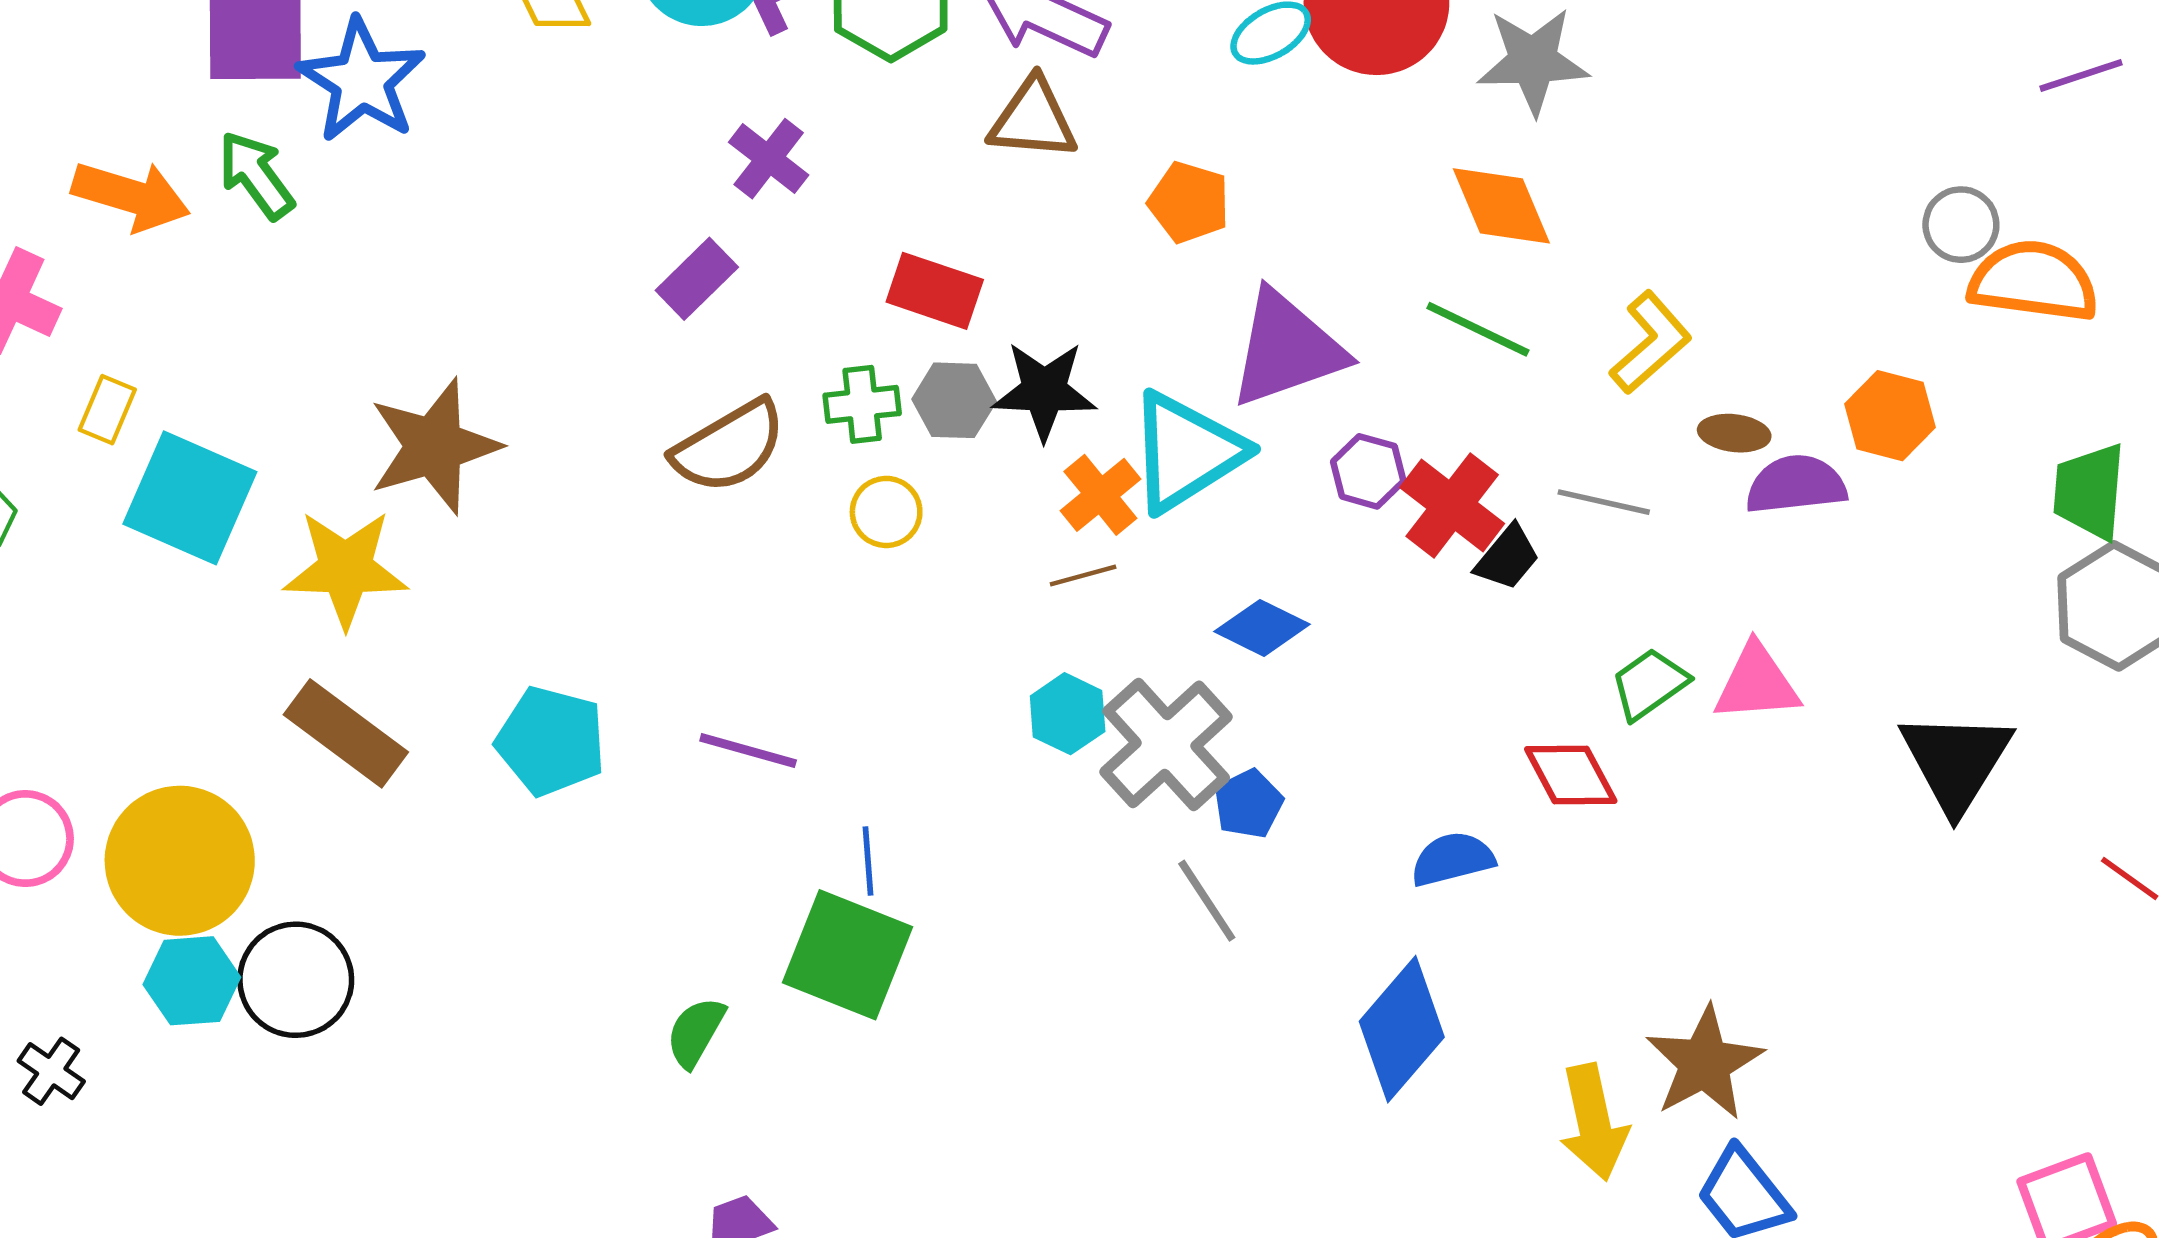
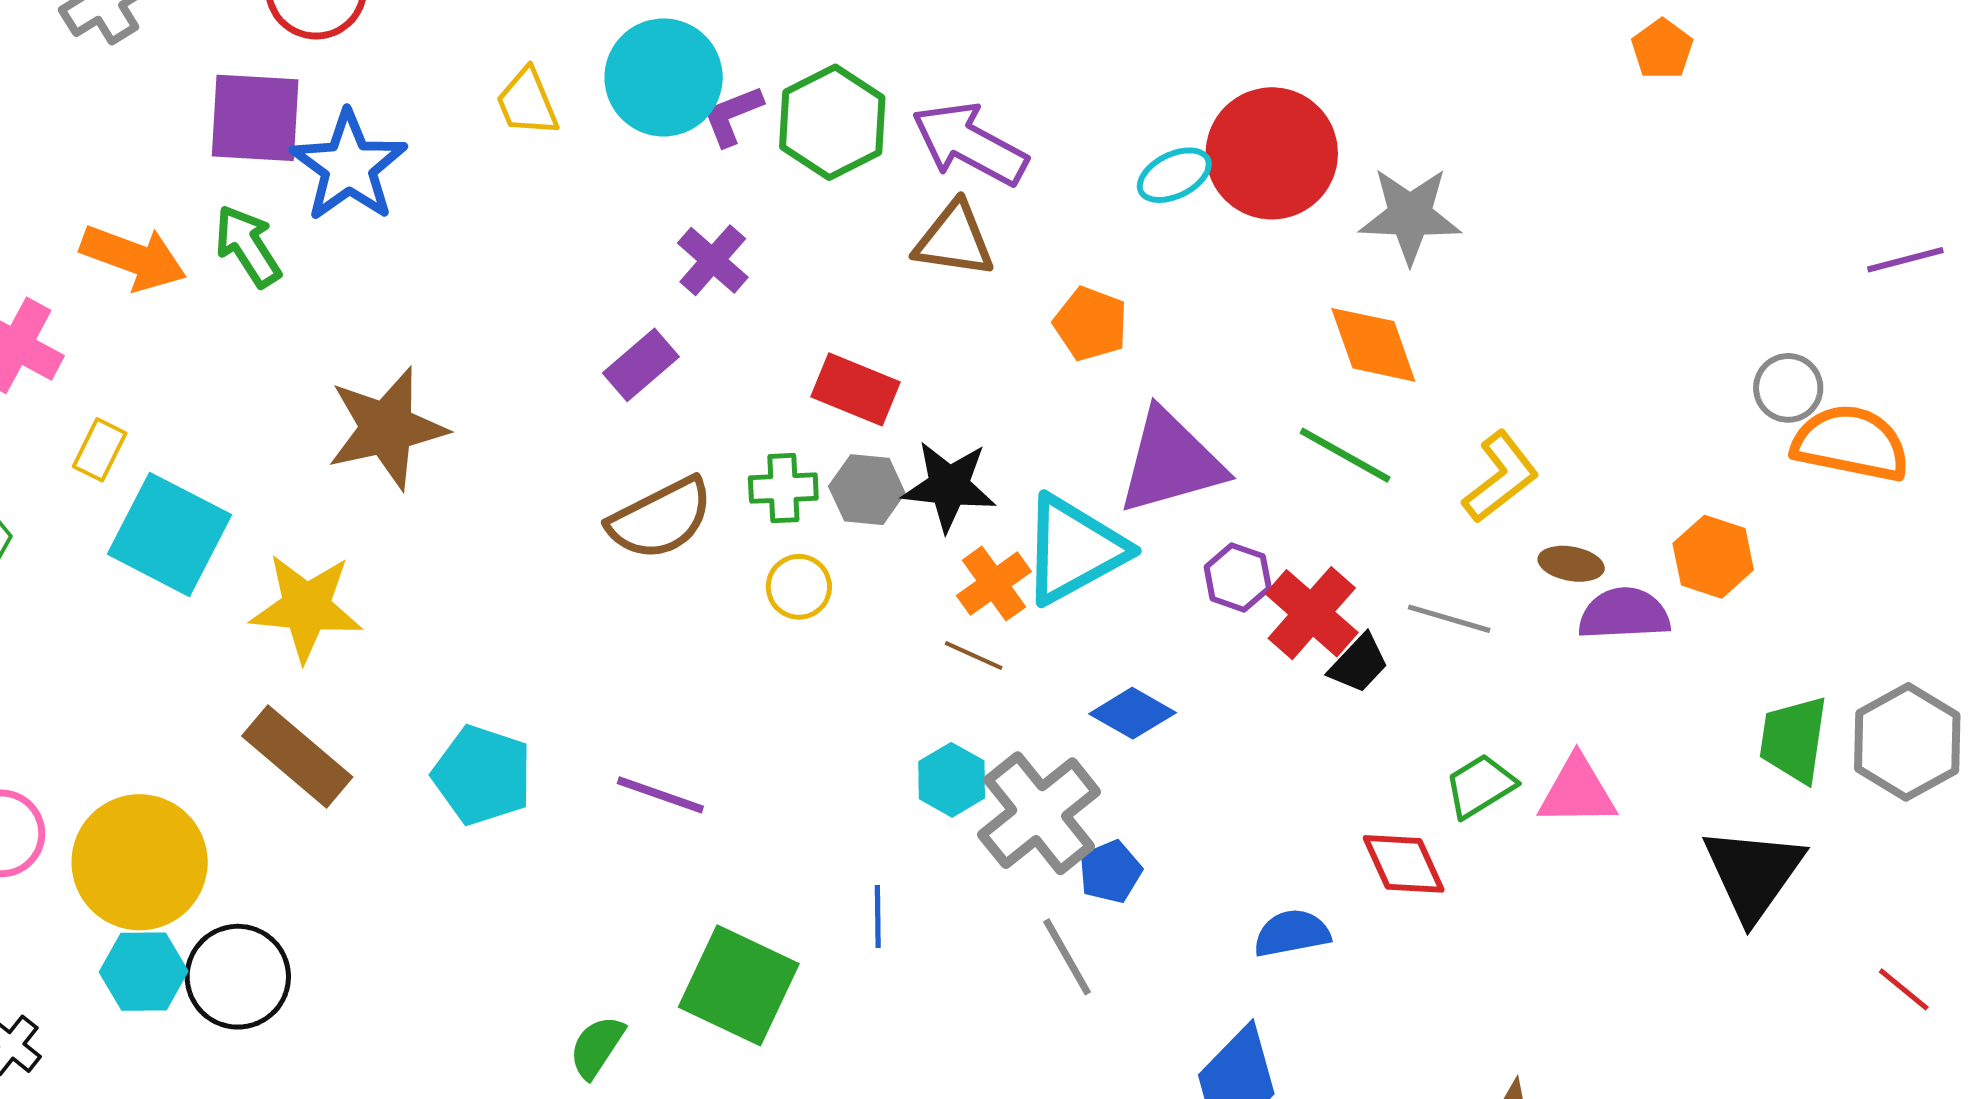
brown star: (434, 446) -> (387, 428), moved
green trapezoid: (2089, 491) -> (1794, 739), moved
brown line: (1083, 576) -> (974, 656), turned 36
blue line: (868, 861) -> (878, 916), moved

